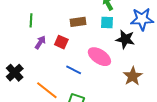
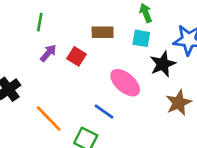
black star: (125, 39) -> (163, 64), turned 30
blue line: (74, 70) -> (104, 111), moved
brown star: (133, 76) -> (179, 103), moved

